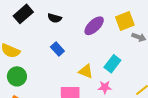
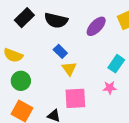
black semicircle: (55, 18) -> (56, 20), size x1.6
yellow triangle: (86, 71) -> (69, 69), moved, turned 35

